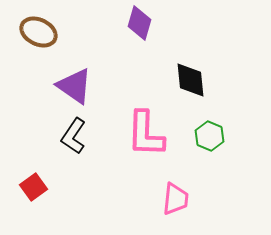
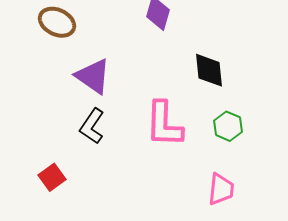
pink trapezoid: (176, 199) -> (221, 189), moved

